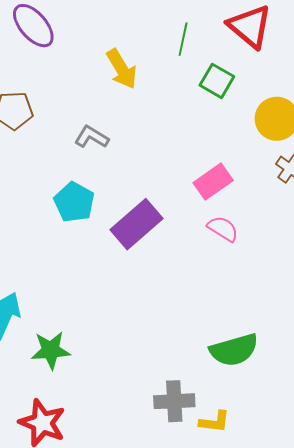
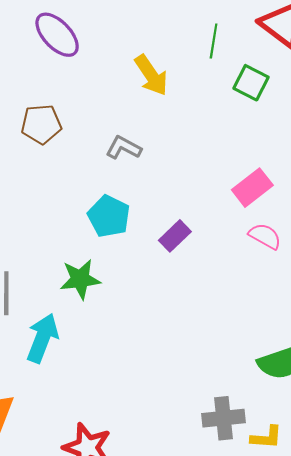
purple rectangle: (137, 224) -> (175, 236), size x0.6
green star: (51, 350) -> (80, 279), moved

